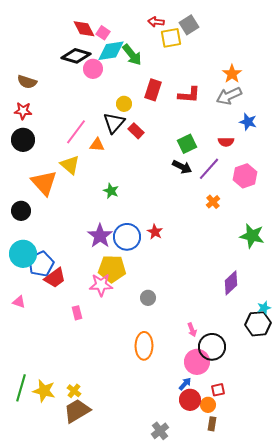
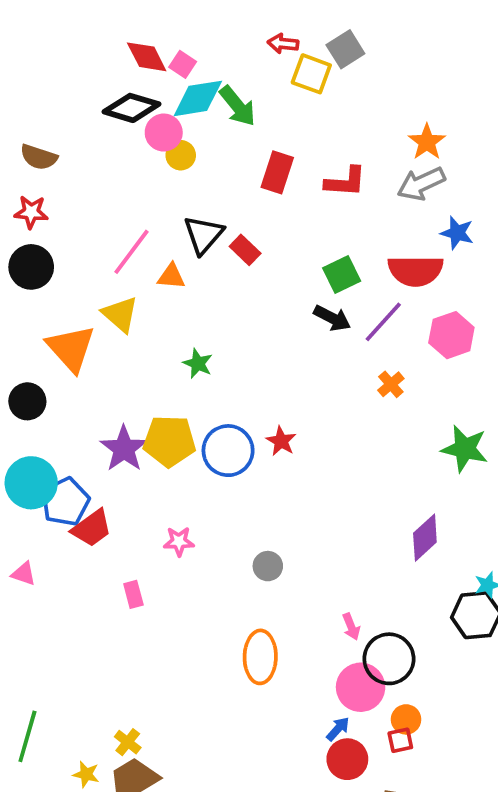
yellow square: (171, 38) -> (311, 74), turned 30
yellow circle: (124, 104) -> (181, 155), moved
red semicircle: (226, 142) -> (415, 271), size x1.8
purple star: (100, 236) -> (124, 449), moved
yellow pentagon: (112, 269) -> (169, 441), moved
pink star: (101, 285) -> (179, 541), size x0.7
yellow star: (44, 391) -> (86, 774), moved, size x0.6
orange circle: (208, 405) -> (406, 719), moved

